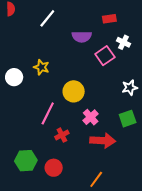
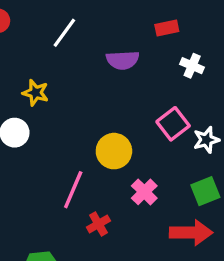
pink square: (105, 56) -> (173, 124), moved
yellow star: (41, 67) -> (35, 93), moved
red arrow: (103, 141) -> (191, 233), moved

